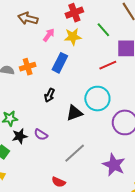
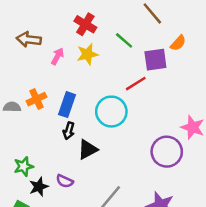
red cross: (74, 13) -> (85, 24), turned -30
blue rectangle: (60, 63) -> (67, 105), moved
cyan circle: (97, 99) -> (111, 112), moved
black triangle: (74, 113) -> (88, 149), moved

